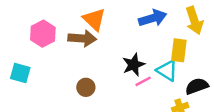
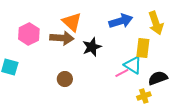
black star: (134, 65) -> (92, 47), moved
pink line: (143, 81) -> (122, 73), moved

